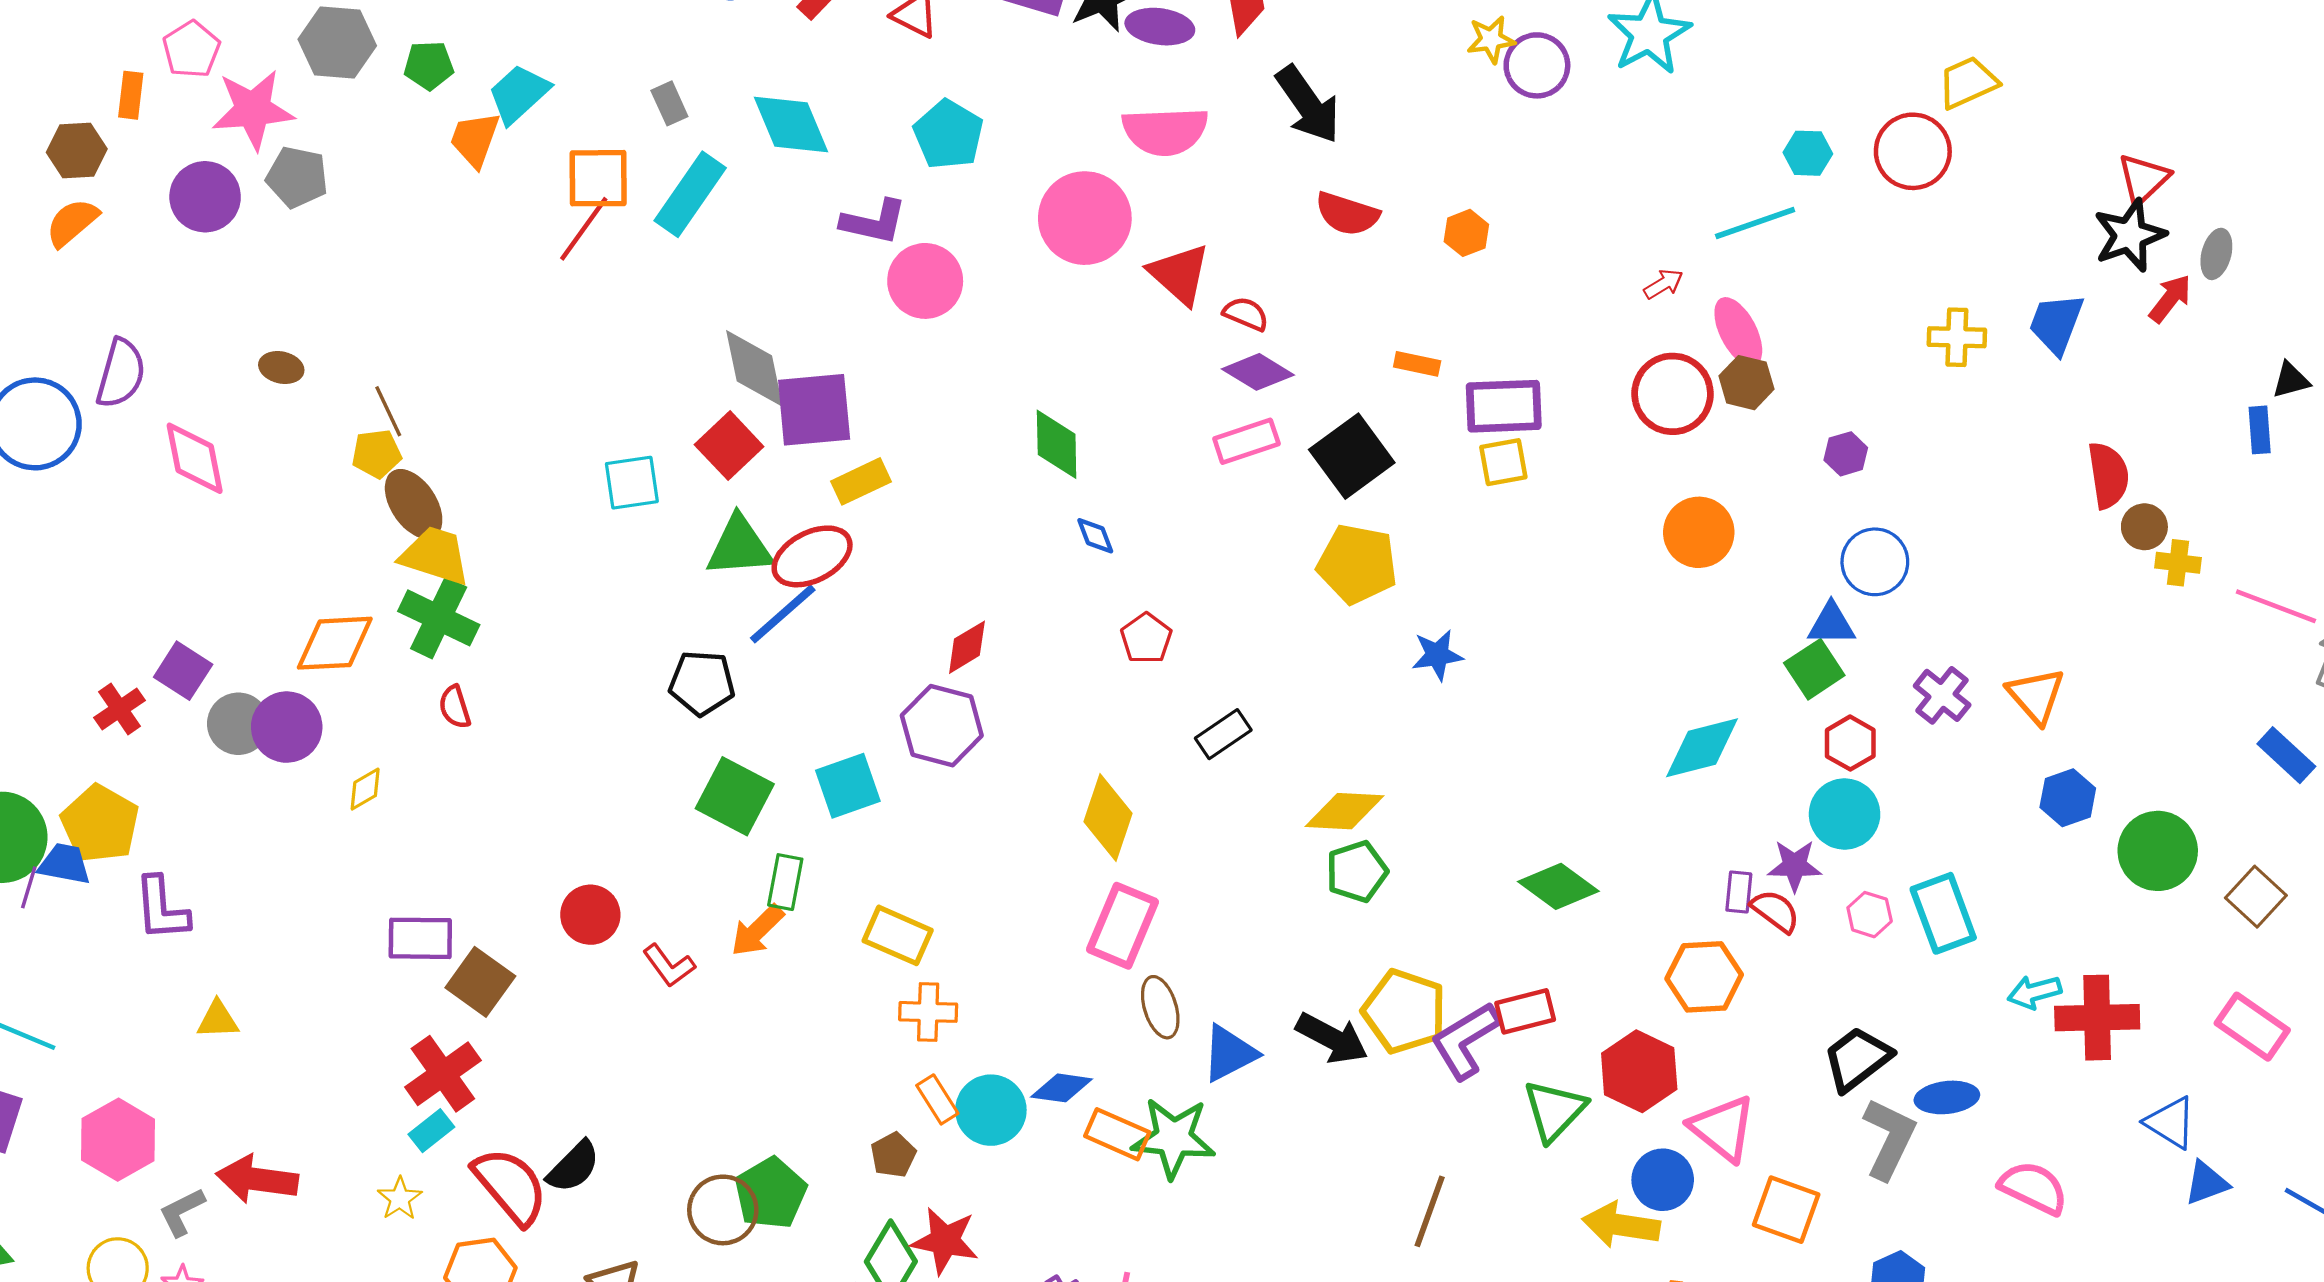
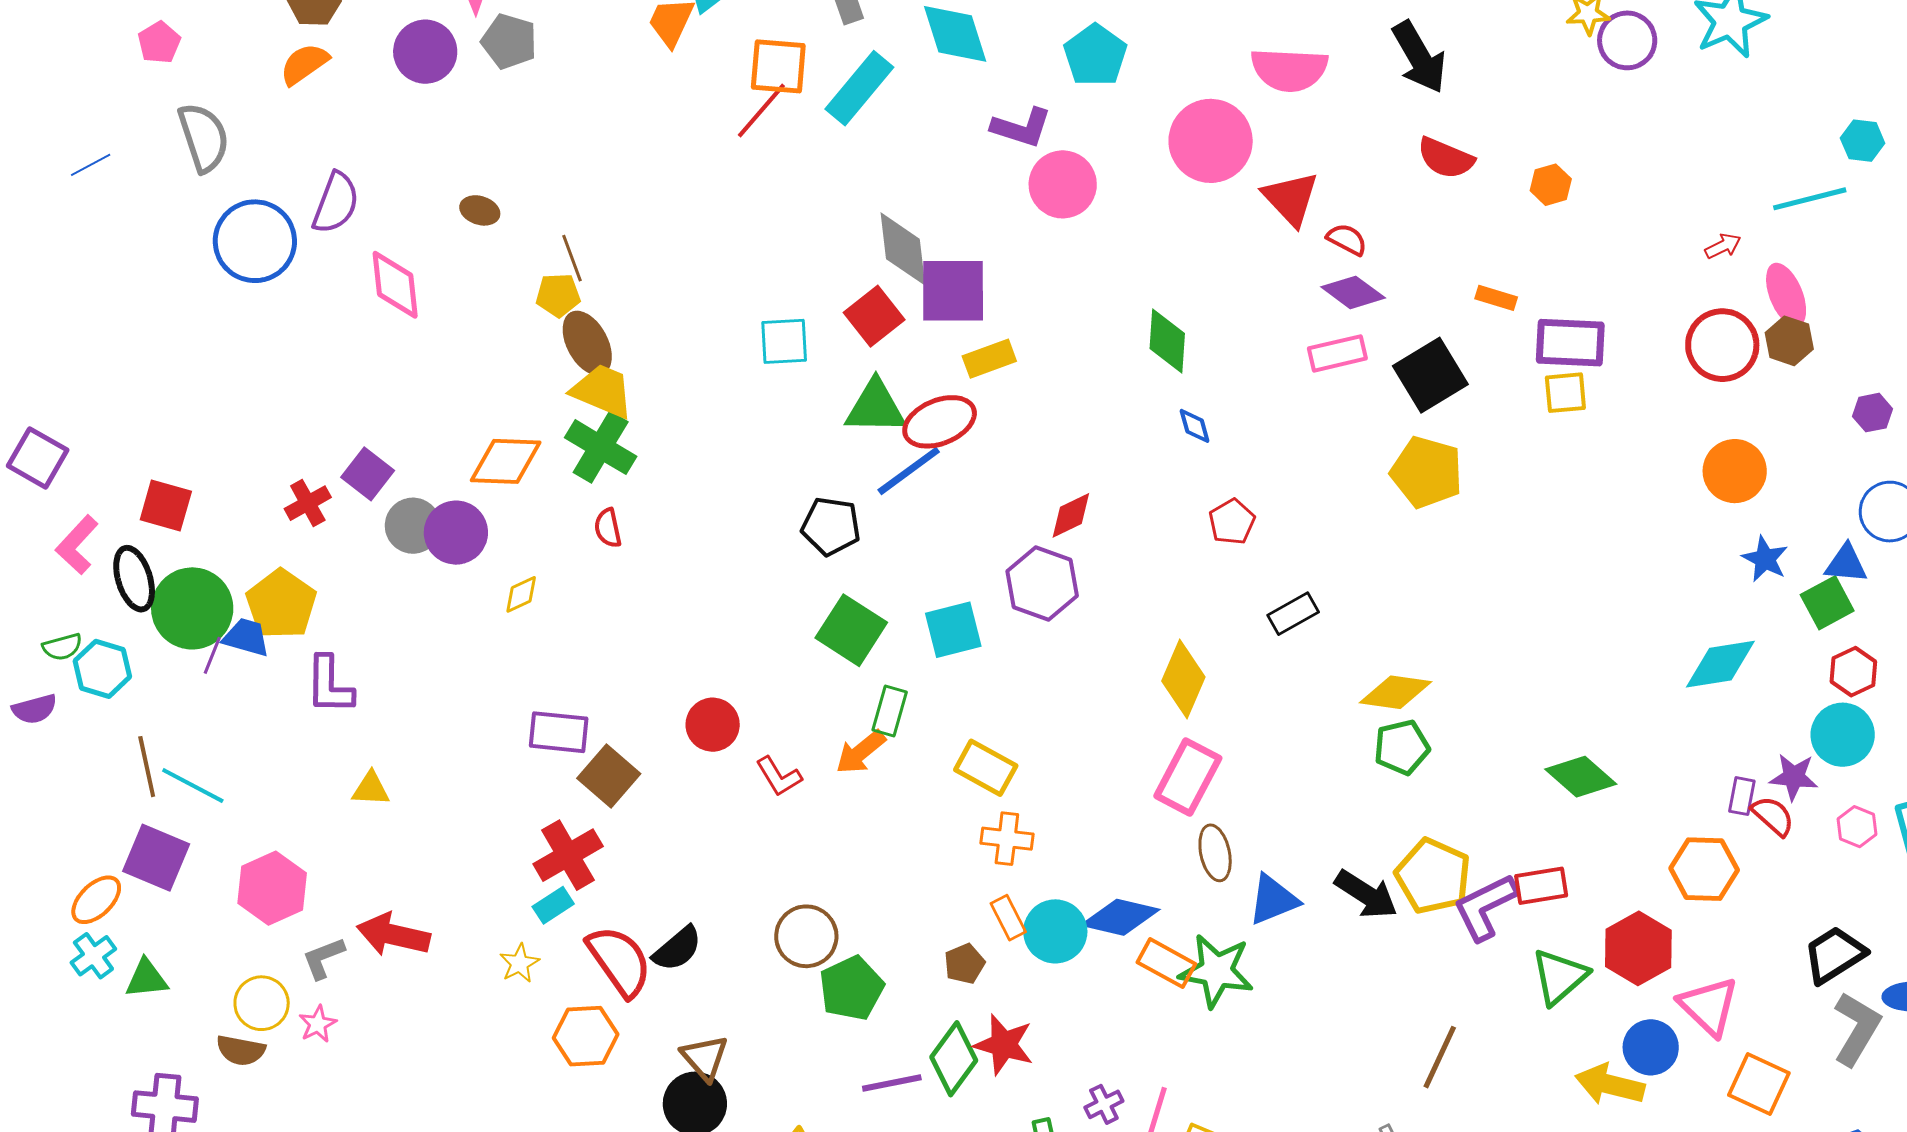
blue star: (1437, 655) -> (1765, 559), moved, turned 30
blue diamond: (1062, 1088) -> (1120, 917), size x1.4
brown circle: (723, 1210) -> (806, 936), moved

